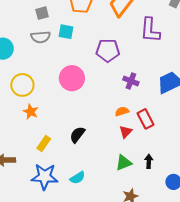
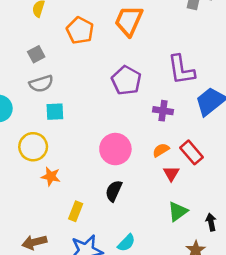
purple L-shape: (150, 30) -> (181, 70), moved
cyan square: (66, 32) -> (55, 112), moved
purple pentagon: (108, 50) -> (126, 80), turned -30
pink circle: (72, 78) -> (115, 149), moved
black arrow: (149, 161) -> (211, 222), moved

